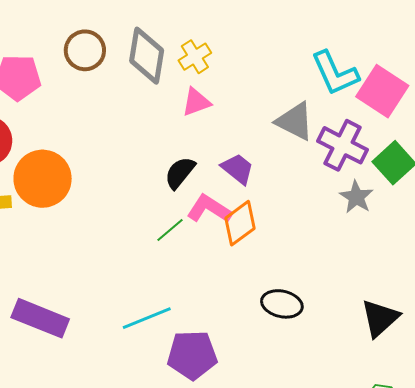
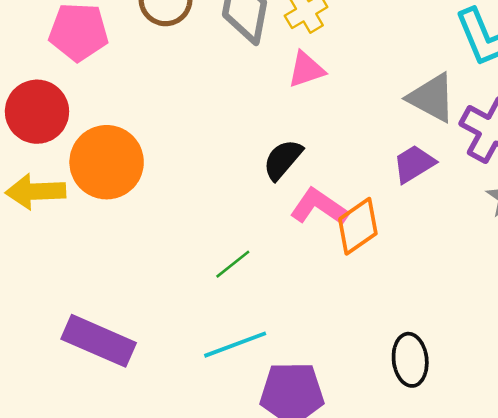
purple trapezoid: (238, 169) -> (414, 164), moved, turned -72
green line: (170, 230) -> (233, 264), moved
black ellipse: (282, 304) -> (410, 360), moved, turned 69

